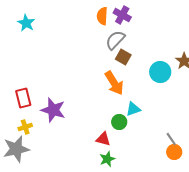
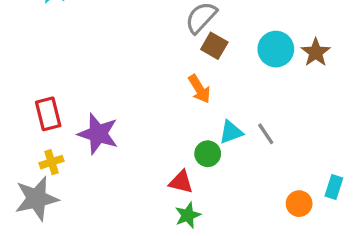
cyan circle: (160, 72) -> (276, 49), moved
orange arrow: (114, 83) -> (199, 89), size x0.7
gray line: (171, 139) -> (266, 134), moved

